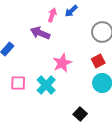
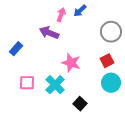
pink star: (62, 63) -> (71, 63), turned -30
black square: (80, 114) -> (80, 104), moved

